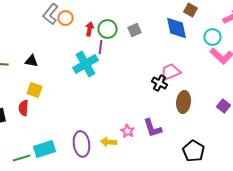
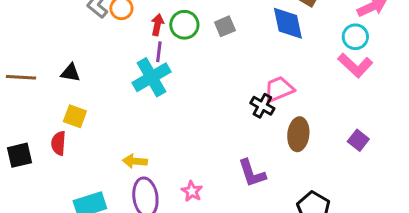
cyan circle: (212, 37) -> (355, 37), moved
purple line: (100, 47) -> (159, 52), moved
pink star: (128, 131) -> (192, 191), moved
yellow arrow: (108, 142) -> (135, 161), moved

